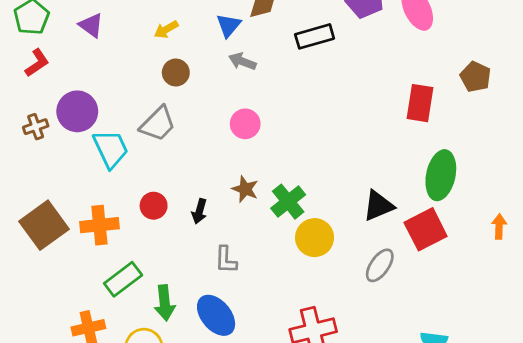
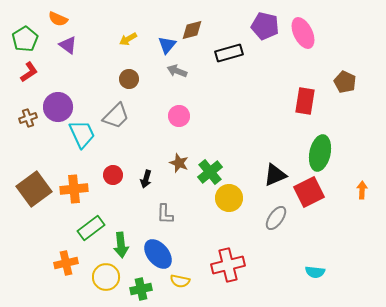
yellow arrow: (166, 29) -> (128, 39), moved

